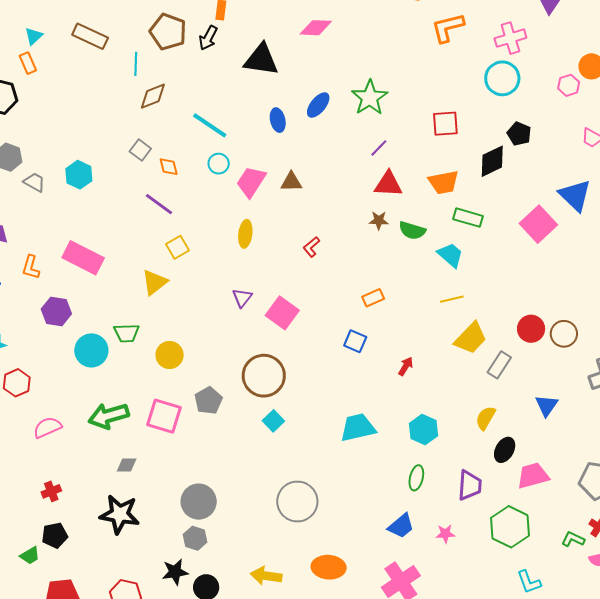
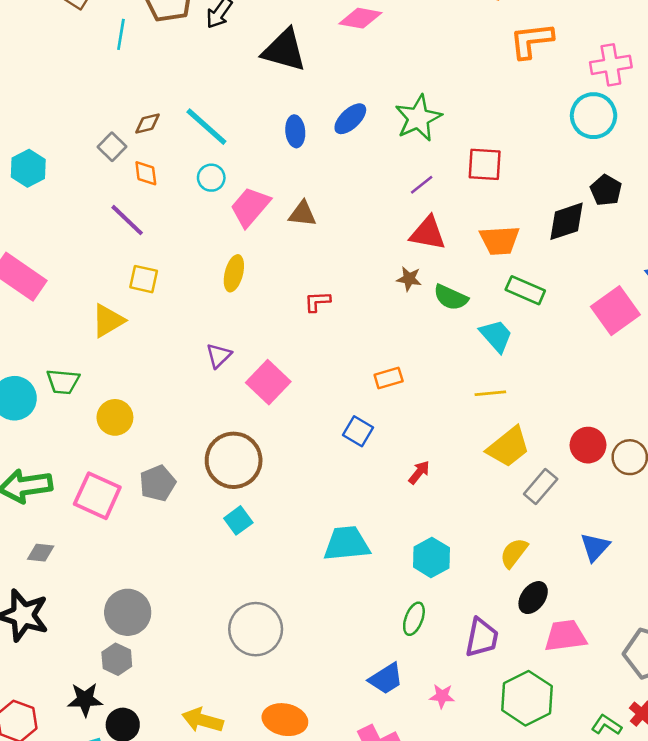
brown diamond: (153, 96) -> (148, 124), moved, size x0.7
red square: (445, 124) -> (485, 164), moved
yellow square: (177, 247) -> (144, 279), turned 35
red L-shape: (311, 247) -> (317, 301), turned 30

